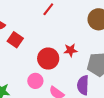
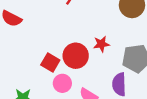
red square: (15, 40) -> (50, 62), moved

